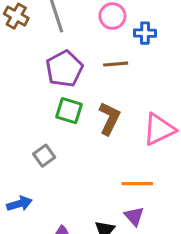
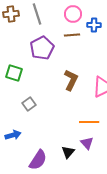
brown cross: (16, 16) -> (11, 14), turned -35
brown line: (116, 64) -> (72, 35), moved
green square: (69, 111) -> (14, 73), moved

